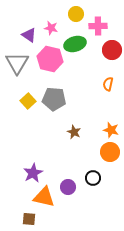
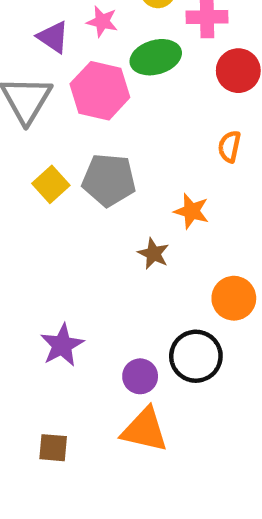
orange star: (111, 130) -> (191, 211), moved
black circle: (93, 178) -> (196, 356), size x1.5
orange triangle: (44, 197) -> (145, 430), moved

